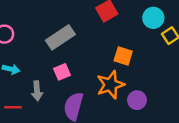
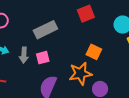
gray arrow: (37, 91) -> (24, 55), moved

